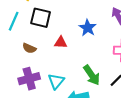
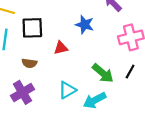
purple cross: (29, 79) -> (23, 92), moved
cyan triangle: (56, 81) -> (67, 90), turned 36

